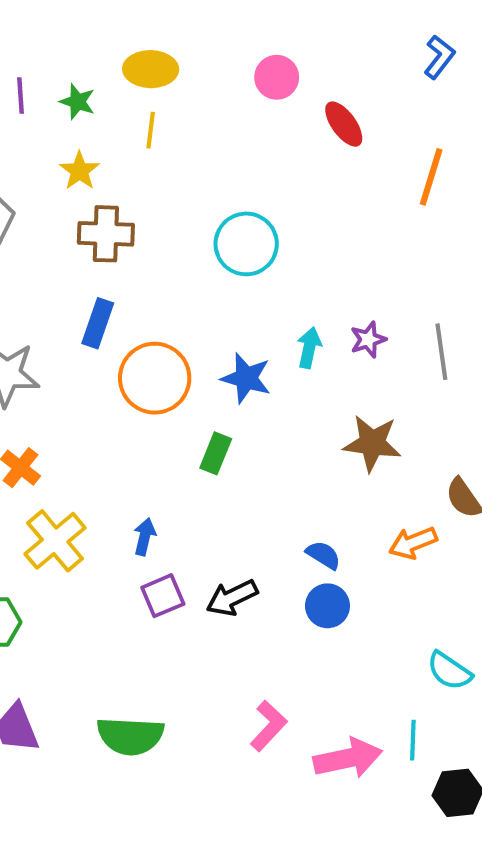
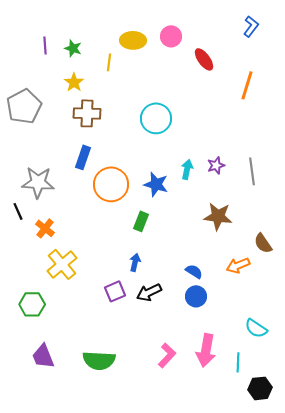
yellow ellipse: (151, 69) -> (133, 40), moved
blue arrow: (145, 537) -> (135, 262), moved
pink arrow: (348, 758) -> (206, 350), moved, turned 112

